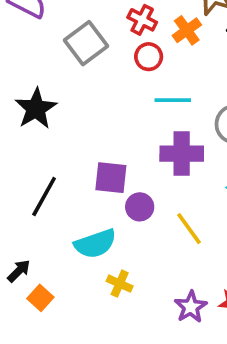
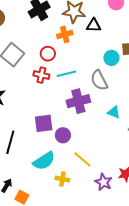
red cross: (142, 20) -> (41, 75), moved
orange cross: (187, 30) -> (65, 34), turned 35
yellow line: (189, 229) -> (82, 159), moved

